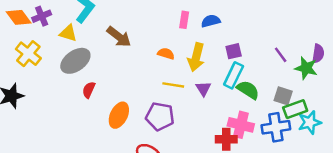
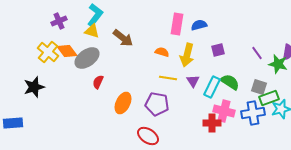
orange diamond: (19, 17) -> (67, 51), moved
pink rectangle: (184, 20) -> (177, 24), size x1.5
yellow triangle: (68, 33) -> (92, 31), moved
cyan rectangle: (234, 75) -> (212, 87), moved

